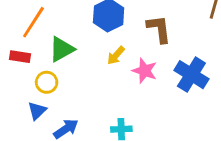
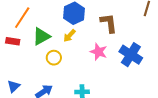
yellow arrow: (116, 55) -> (69, 36), moved
yellow circle: (47, 82) -> (54, 58), moved
blue triangle: (37, 111) -> (14, 86), moved

